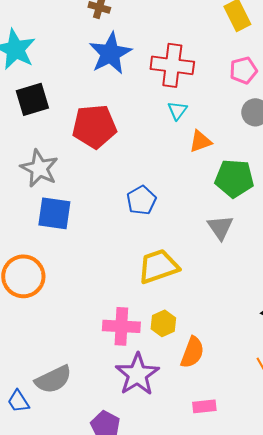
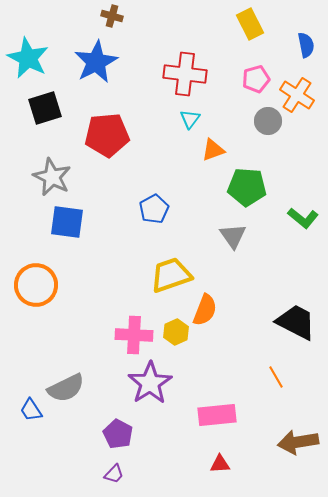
blue star: (110, 53) -> (96, 62), moved
orange semicircle: (192, 352) -> (205, 310), moved
pink rectangle: (204, 406) -> (217, 415), size x1.6

